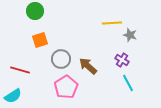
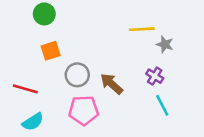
pink pentagon: (66, 87) -> (84, 110), turned 30
cyan semicircle: (13, 96) -> (33, 122), moved

